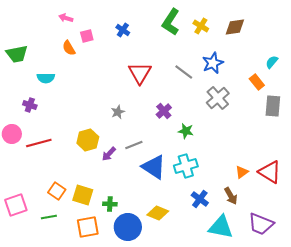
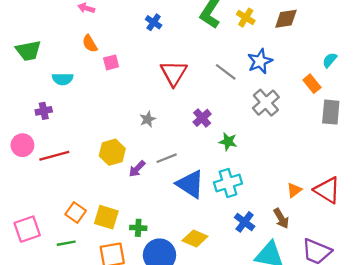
pink square: (87, 36) -> (111, 62), moved
purple cross: (30, 105) -> (44, 111), turned -32

